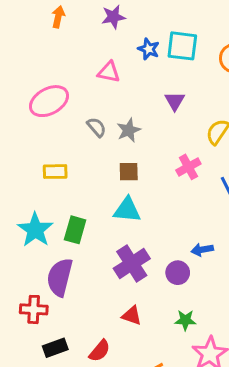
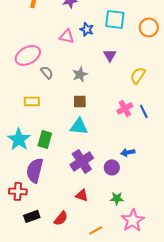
blue star: (149, 49) -> (87, 29), moved
gray semicircle: (97, 127) -> (47, 72), moved
pink cross: (188, 167) -> (125, 108), moved

